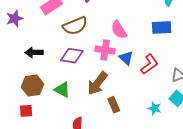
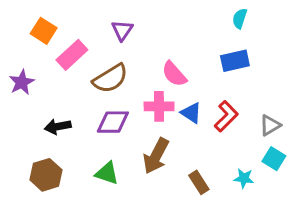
brown hexagon: (33, 86) -> (46, 175), moved
brown rectangle: (114, 105) -> (199, 182), moved

